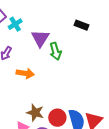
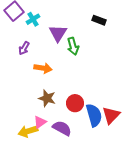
brown star: (35, 113) -> (47, 98), moved
red circle: (57, 118) -> (75, 103), moved

